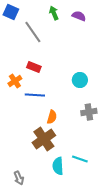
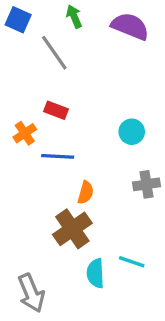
green arrow: (54, 13) -> (74, 16), moved
purple semicircle: (79, 16) -> (130, 26), size x1.6
gray arrow: (19, 178) -> (31, 293), size x1.6

